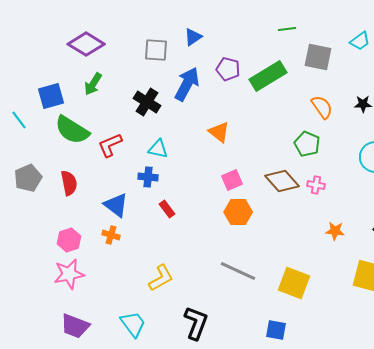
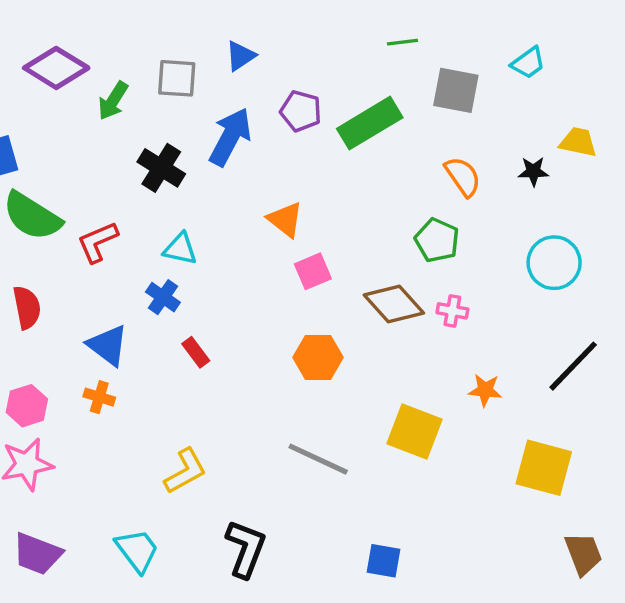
green arrow: (93, 84) -> (113, 101), moved
blue cross: (148, 177) -> (163, 297), turned 30
pink square: (232, 180) -> (313, 271), moved
yellow square: (294, 283) -> (415, 432), moved

